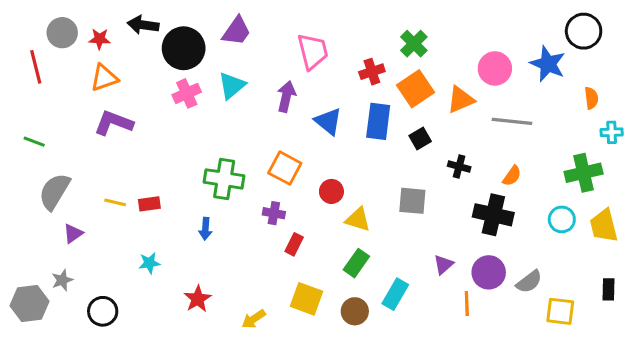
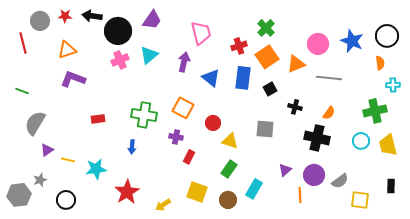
black circle: (584, 31) -> (387, 36), moved
red star: (100, 39) -> (65, 16), moved
yellow line: (115, 202) -> (68, 160), moved
red rectangle: (149, 204) -> (98, 119), moved
cyan star: (149, 263) -> (96, 169), size x1.5
red star: (198, 299) -> (127, 192), size x1.4

